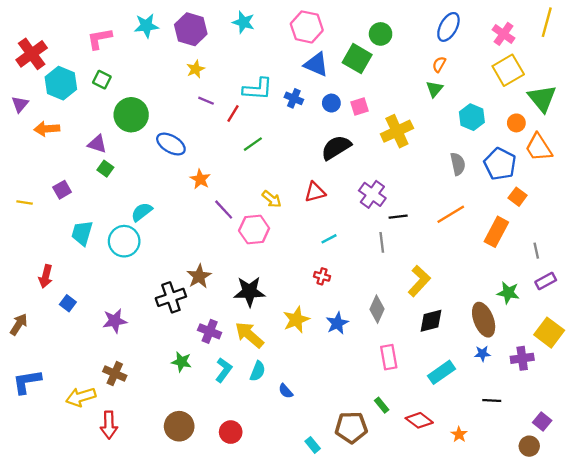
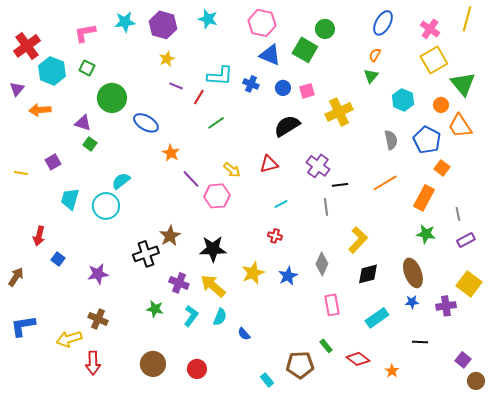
green star: (508, 293) -> (426, 234), moved
brown circle: (529, 446) -> (476, 381), moved

